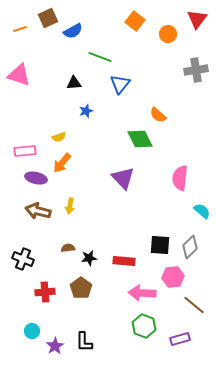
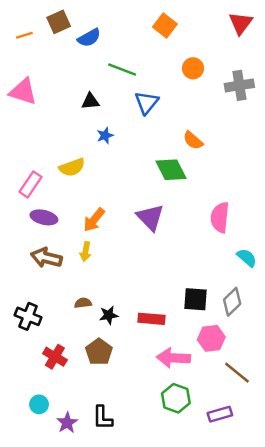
orange circle: (168, 34) -> (193, 68), moved
yellow semicircle: (59, 137) -> (72, 167), size x1.5
pink rectangle: (25, 151) -> (30, 184), turned -50
orange arrow: (62, 163) -> (94, 220), moved
red cross: (45, 292) -> (55, 357), turned 36

